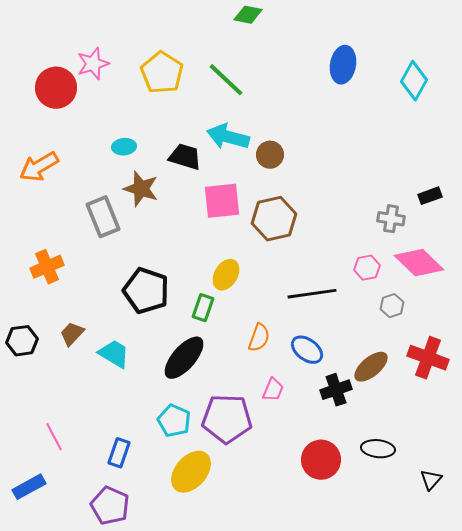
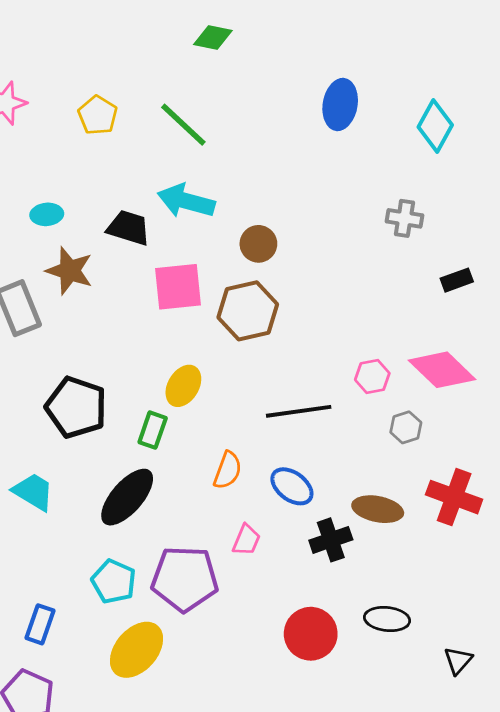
yellow pentagon: (162, 73) -> (98, 115), size x0.7
brown circle: (270, 155) -> (258, 244), moved
gray cross: (391, 219) -> (404, 218), moved
brown ellipse: (371, 367) -> (378, 509), turned 51

